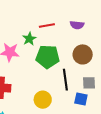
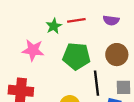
green star: (29, 39) -> (54, 26), moved

